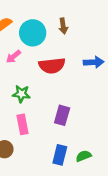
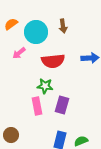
green star: (21, 94) -> (45, 86), moved
pink rectangle: (23, 124) -> (37, 106), moved

